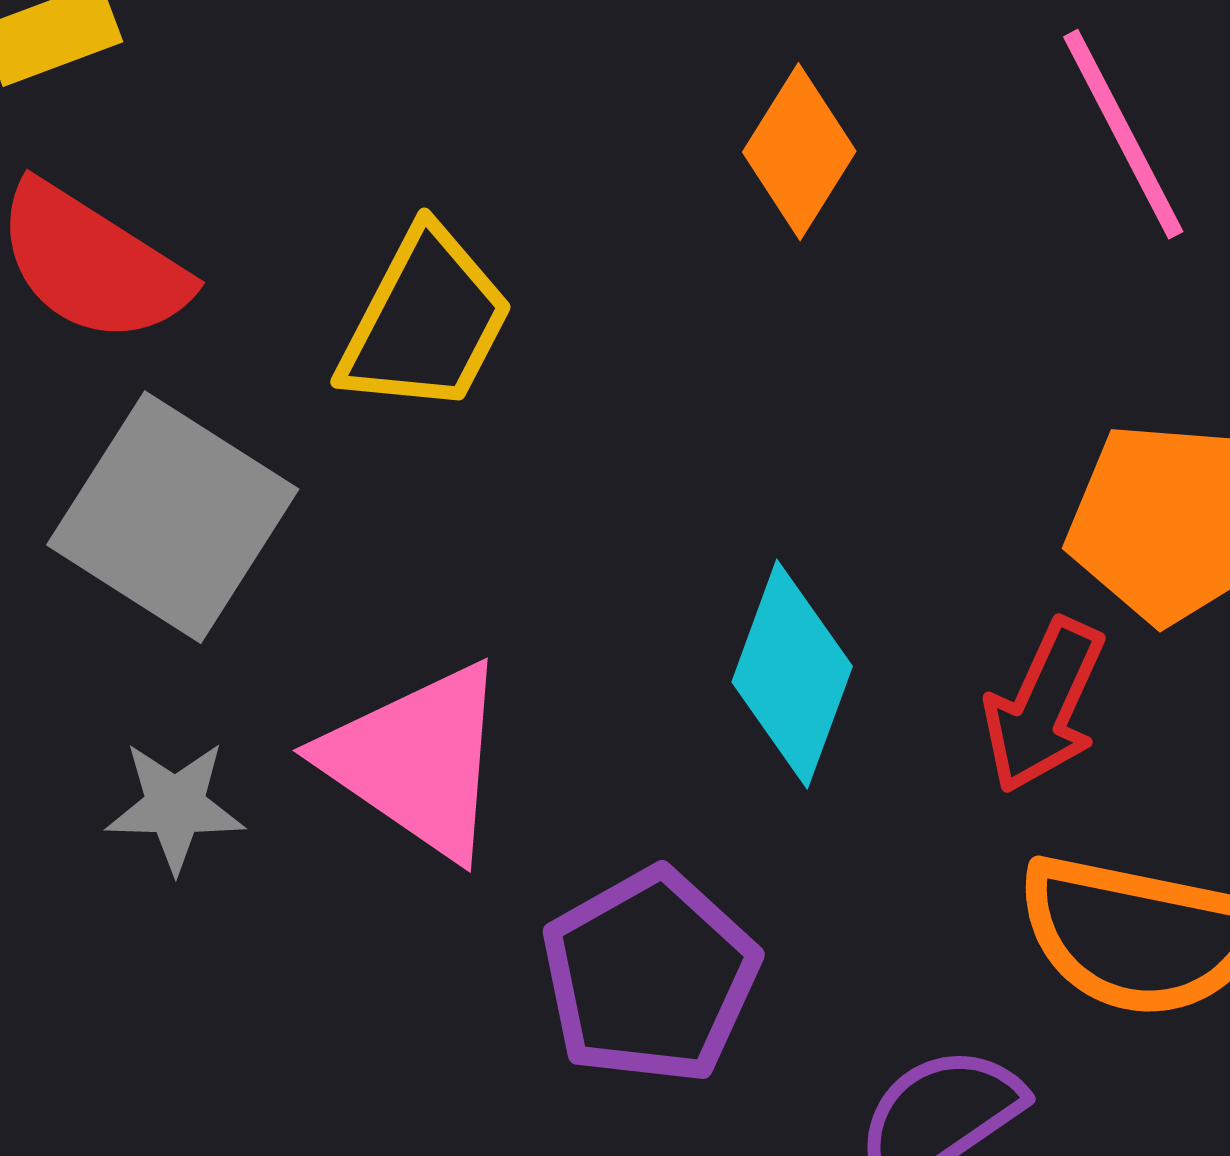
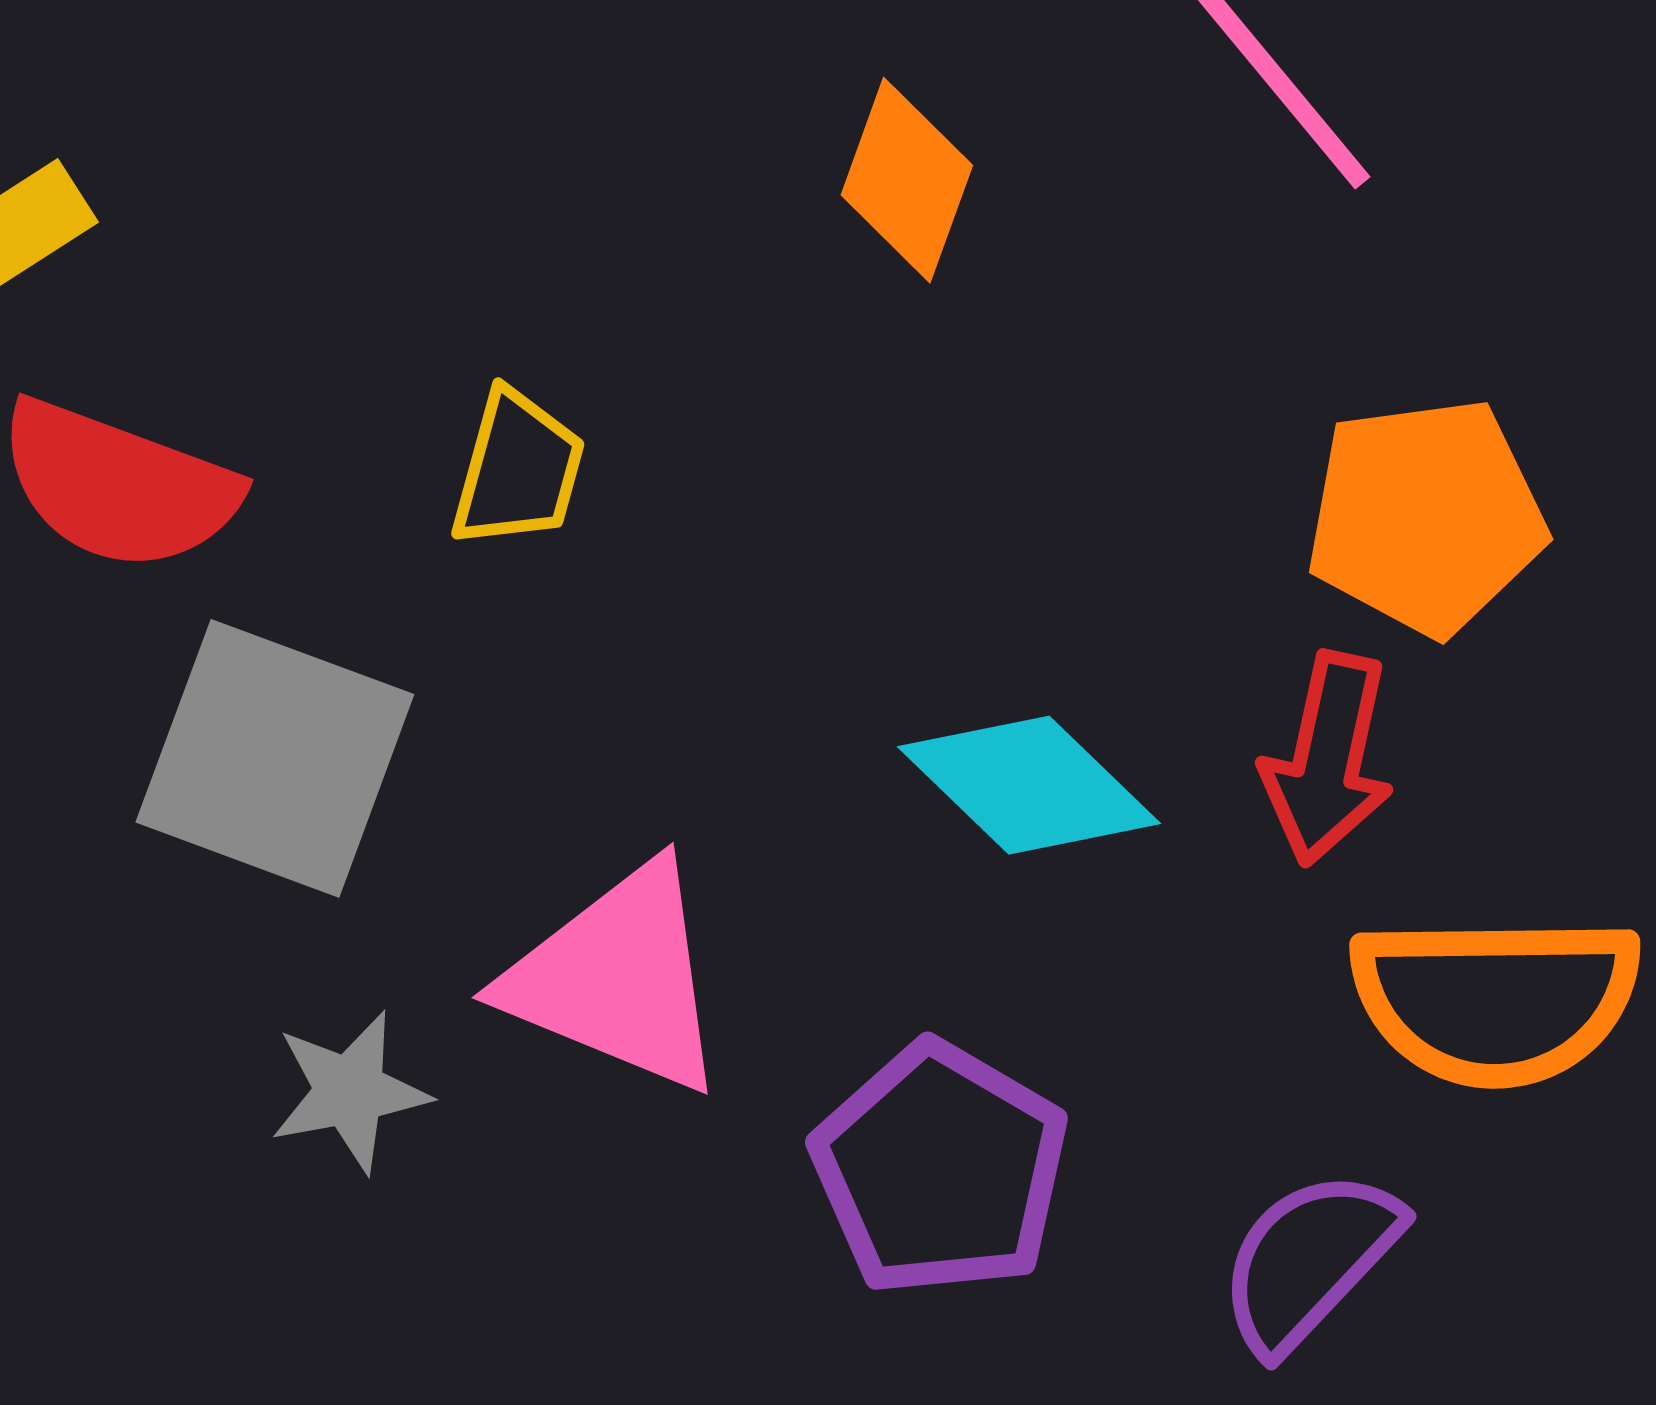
yellow trapezoid: (426, 321) -> (518, 469), size x0.7
cyan diamond: (792, 674) -> (1029, 785), turned -54

